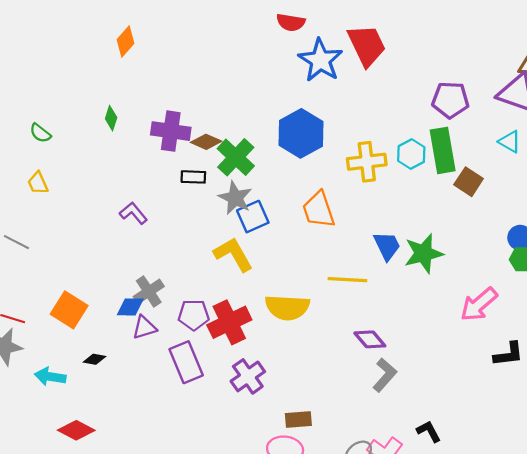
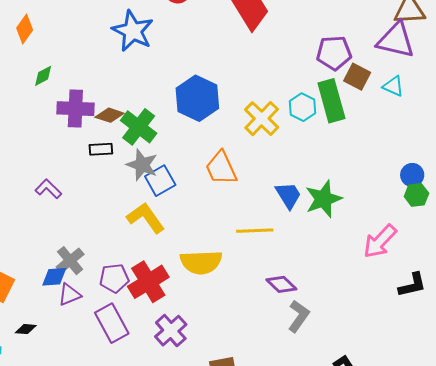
blue star: (320, 60) -> (133, 31), moved
green diamond: (111, 118) -> (43, 76), moved, turned 50
yellow cross: (367, 162) -> (262, 119), turned -33
brown square: (469, 182) -> (357, 77), moved

